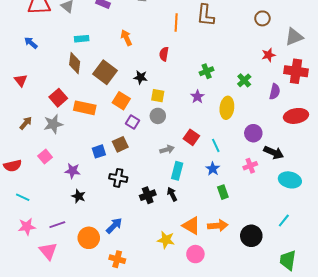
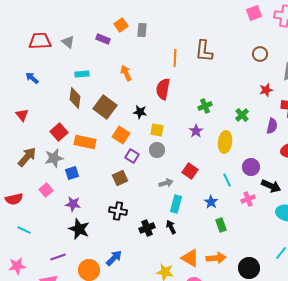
red semicircle: (164, 54) -> (163, 89), size x1.5
brown arrow: (26, 123) -> (27, 157), size x1.5
cyan line: (216, 145) -> (227, 180), moved
blue square: (99, 151) -> (72, 173), moved
black star: (79, 196) -> (79, 229), size x1.5
pink star: (27, 227) -> (17, 266), moved

